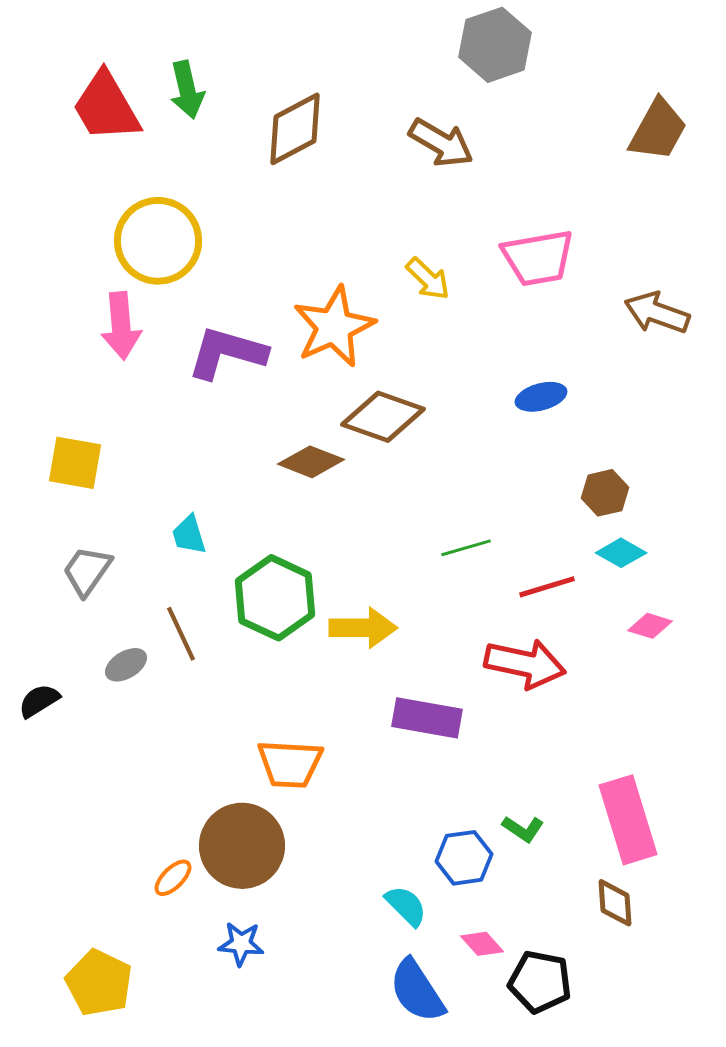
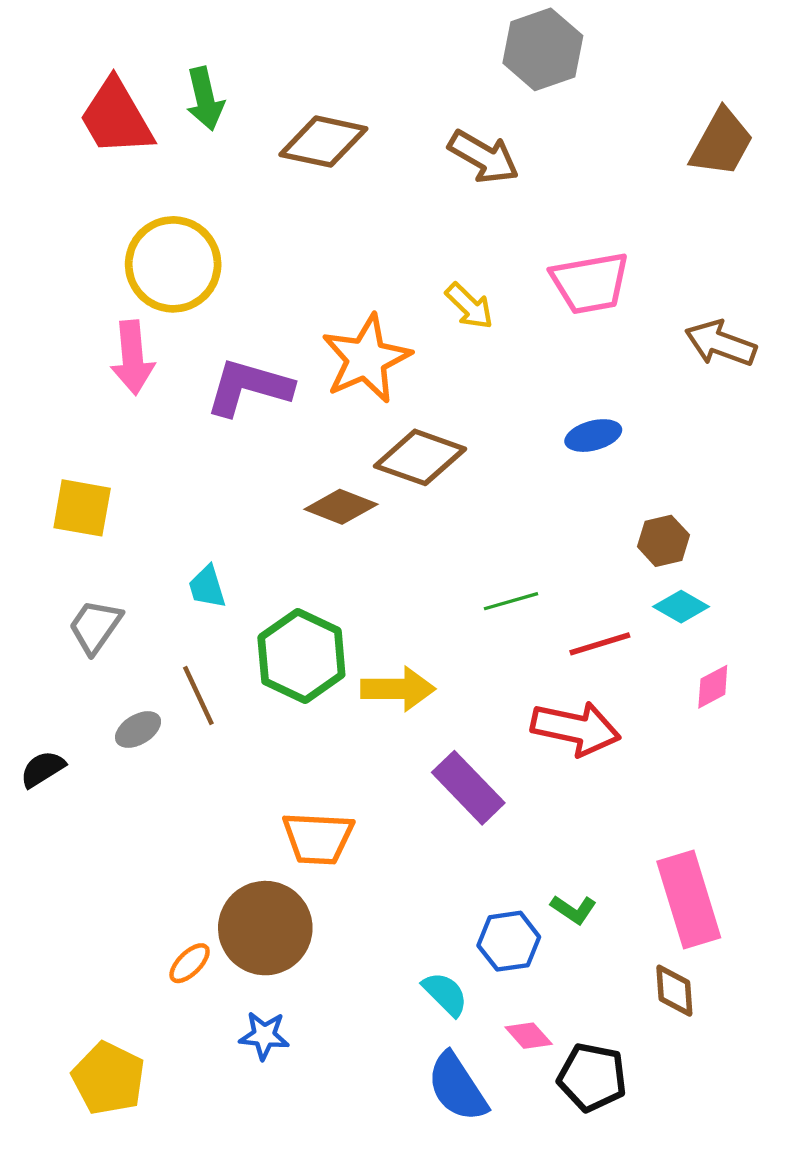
brown diamond: (295, 129) -> (323, 142), turned 40
pink diamond: (650, 626) -> (713, 687), turned -45
purple rectangle: (427, 718) -> (468, 788), turned 36

